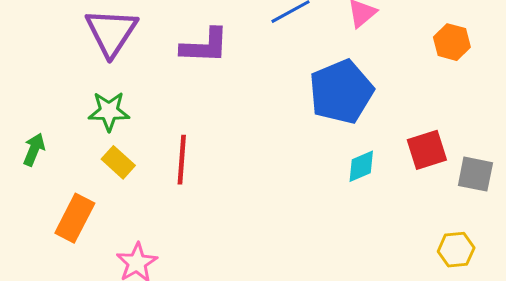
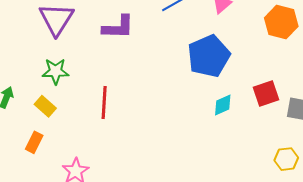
orange hexagon: (452, 42) -> (281, 22), size x1.4
yellow rectangle: (118, 162) -> (45, 106), moved
orange rectangle: (75, 218) -> (34, 142), size x0.7

